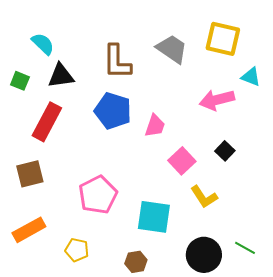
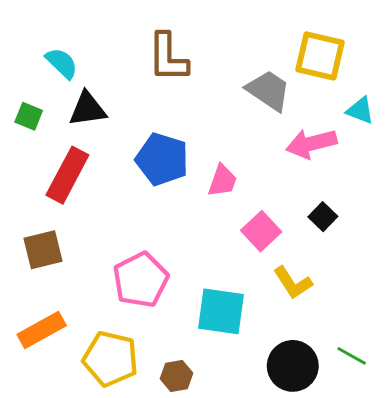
gray trapezoid: (172, 49) -> (268, 90), moved
brown L-shape: (117, 62) -> (168, 57), moved
yellow pentagon: (77, 250) -> (110, 359), size x1.6
brown hexagon: (136, 262) -> (176, 376), moved

